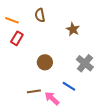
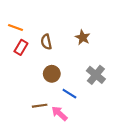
brown semicircle: (40, 15) -> (46, 42), moved
blue line: (69, 86) -> (69, 94), moved

